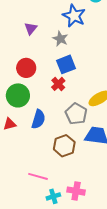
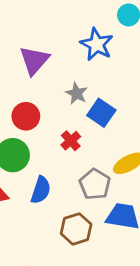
purple triangle: (31, 29) -> (34, 60), size x1.6
gray star: (60, 39) -> (77, 93), moved
blue square: (66, 64) -> (101, 113), moved, turned -36

